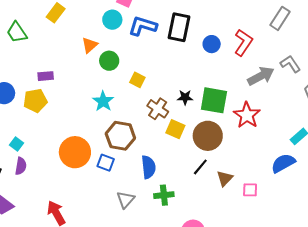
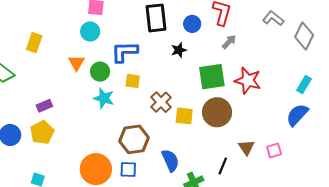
blue L-shape: (143, 26) -> (124, 52), moved
gray arrow: (261, 76) -> (229, 42), moved, size x0.6
black star: (185, 97) -> (179, 50), moved
cyan star: (103, 101) -> (104, 98), moved
brown cross: (158, 109) -> (161, 102), turned 30
black line: (200, 167) -> (223, 166), moved

